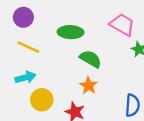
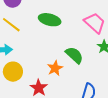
green semicircle: (91, 59) -> (74, 55), moved

